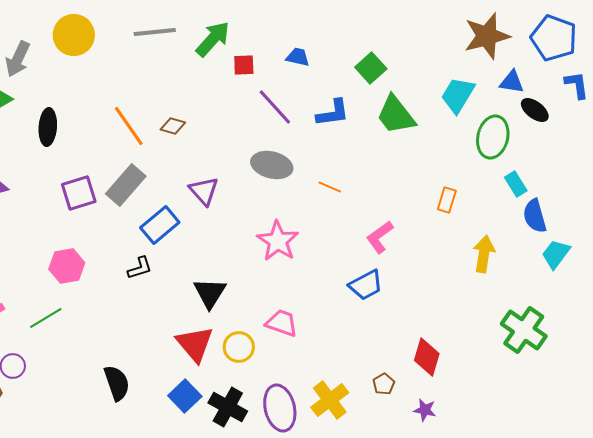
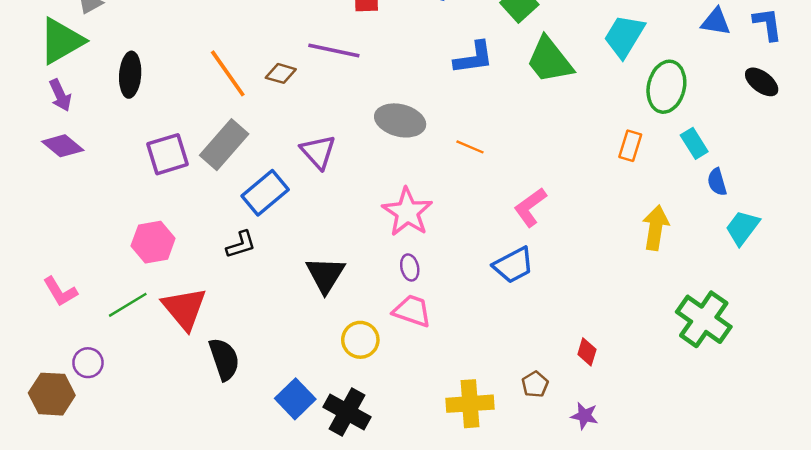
blue triangle: (512, 82) -> (716, 22), moved
purple line: (275, 107) -> (334, 51), moved, turned -36
black ellipse: (535, 110) -> (762, 82), moved
orange rectangle: (447, 200) -> (630, 146), moved
blue semicircle: (535, 216) -> (717, 182), size x0.7
red triangle: (195, 344) -> (184, 308), moved
red diamond: (427, 357) -> (587, 352), size x0.6
black semicircle: (117, 383) -> (224, 359), moved
yellow cross: (330, 400) -> (470, 404), turned 33
purple ellipse: (280, 408) -> (410, 267), moved, size x0.5

